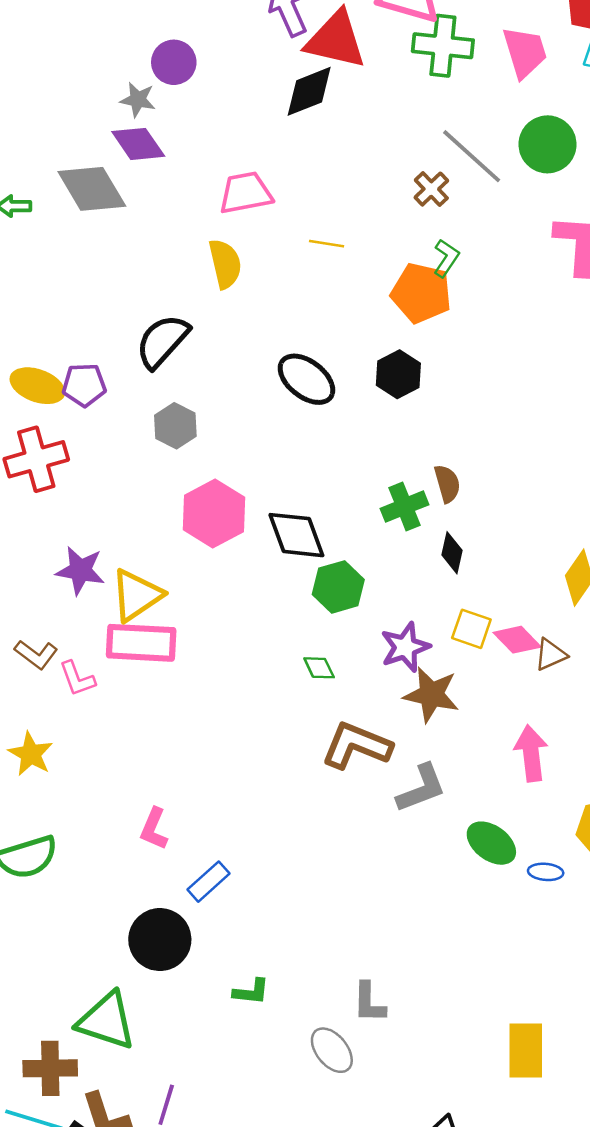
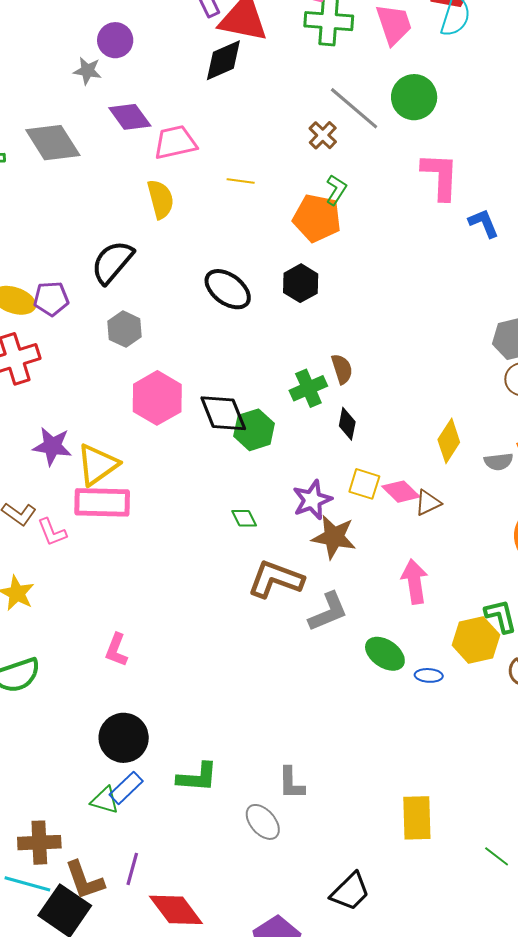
purple diamond: (138, 144) -> (130, 117), moved
green hexagon: (338, 587) -> (254, 430), moved
blue rectangle: (208, 882) -> (126, 788), moved
green L-shape: (251, 992) -> (197, 777), size x1.4
green triangle: (106, 1021) -> (105, 800), moved, size x0.6

